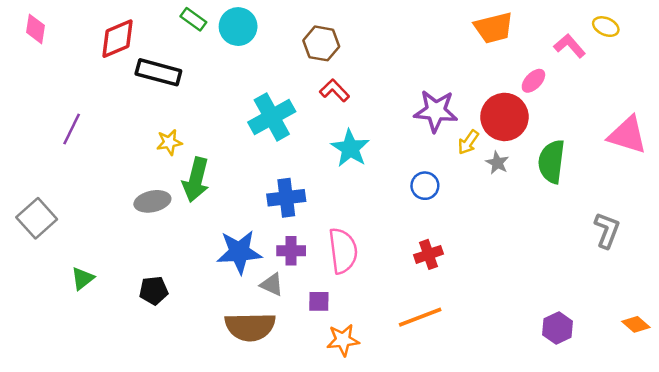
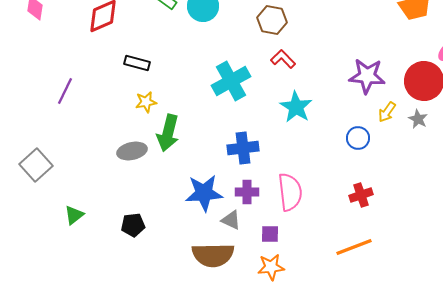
black rectangle: (158, 72) -> (137, 63), moved, size x0.7
yellow arrow: (468, 142) -> (387, 112), moved
orange star: (343, 340) -> (271, 267), moved

